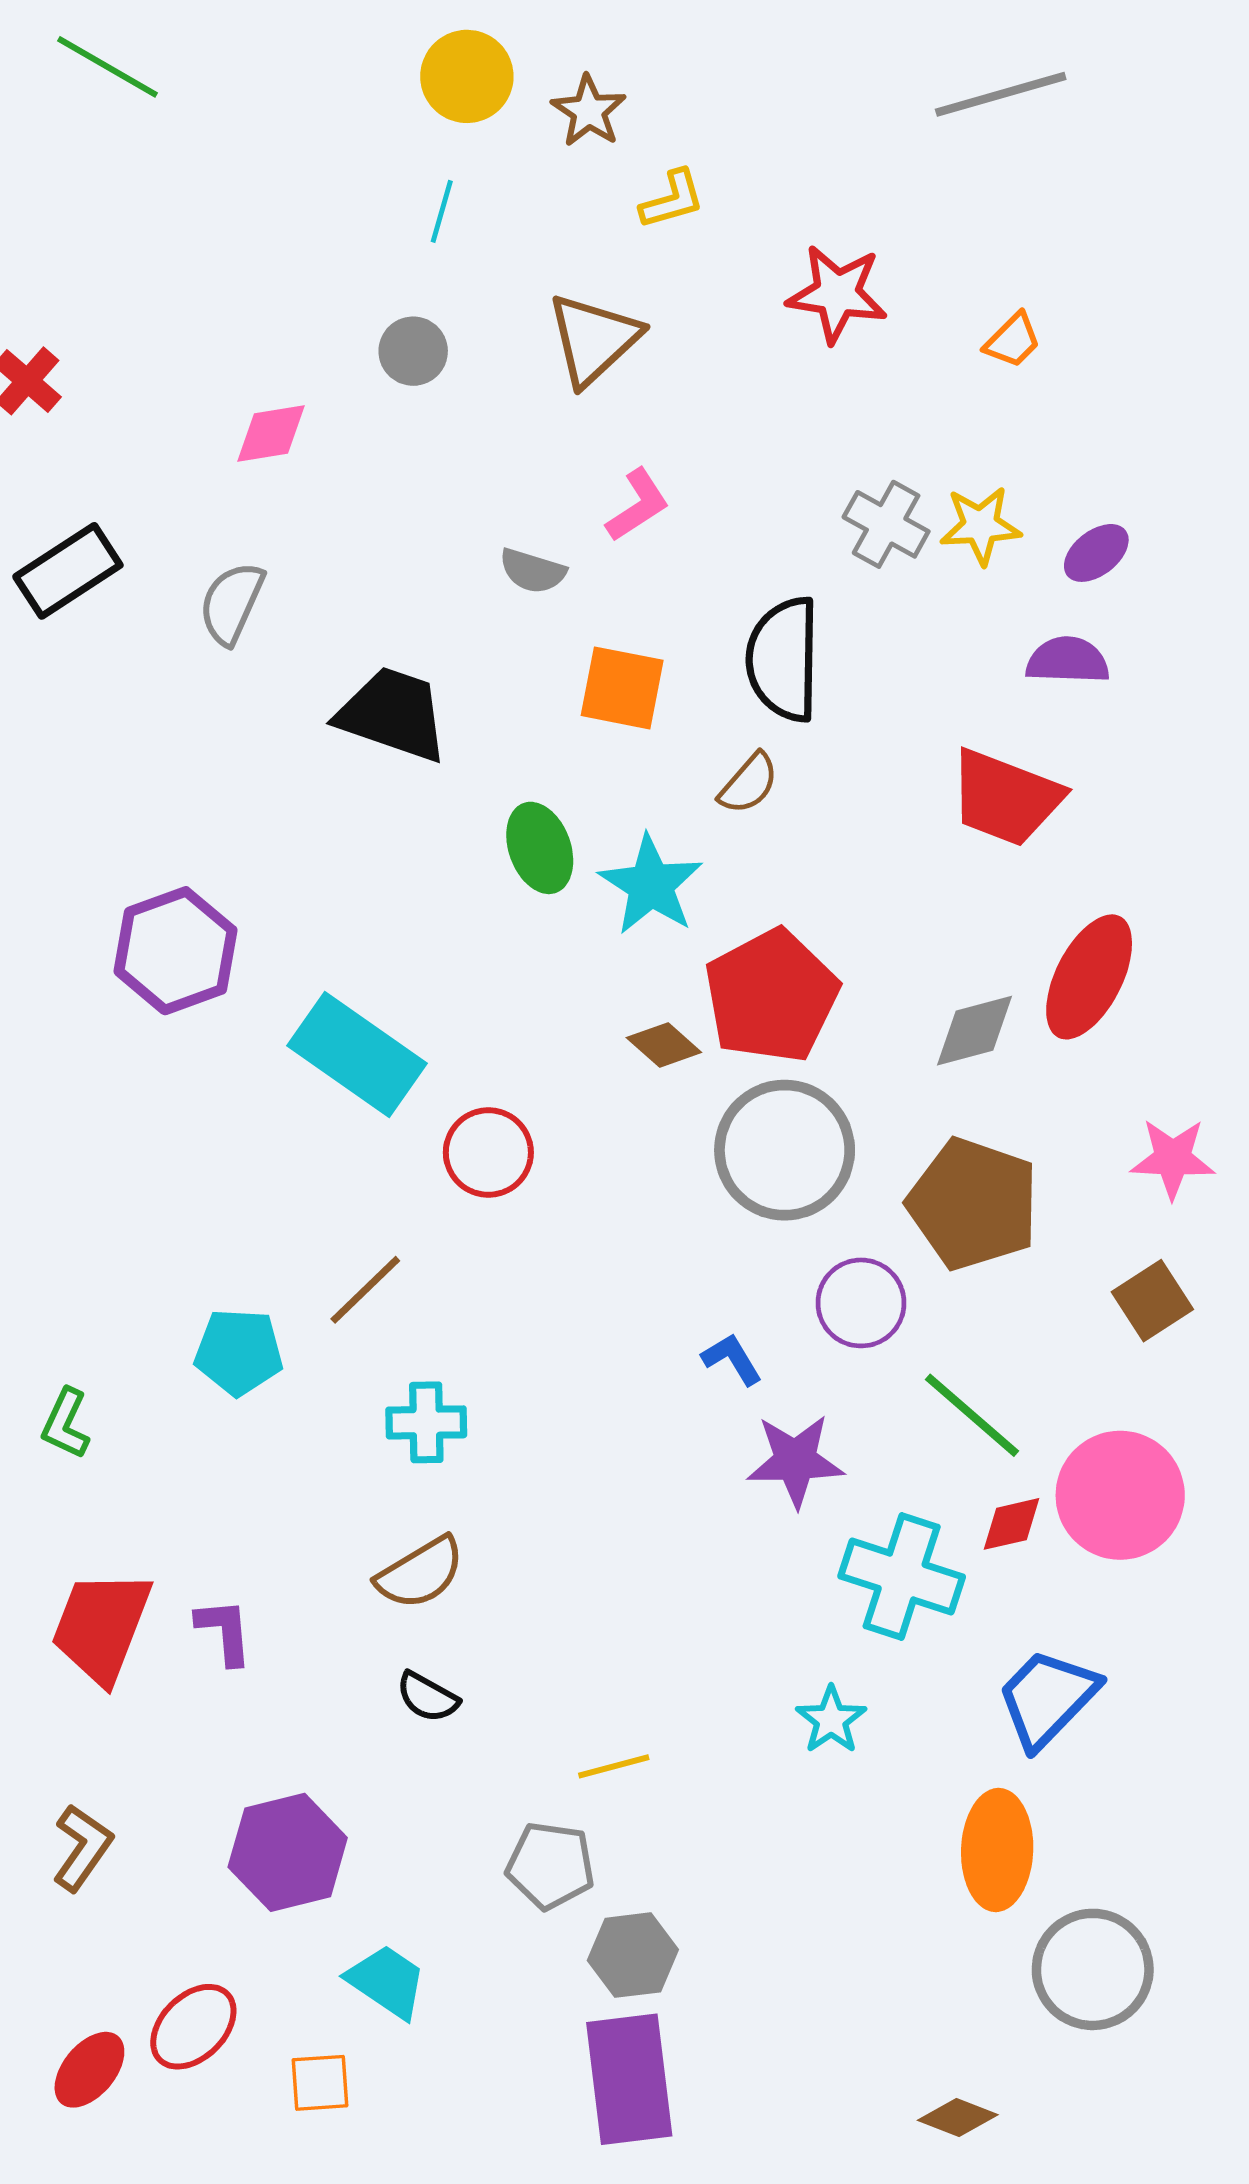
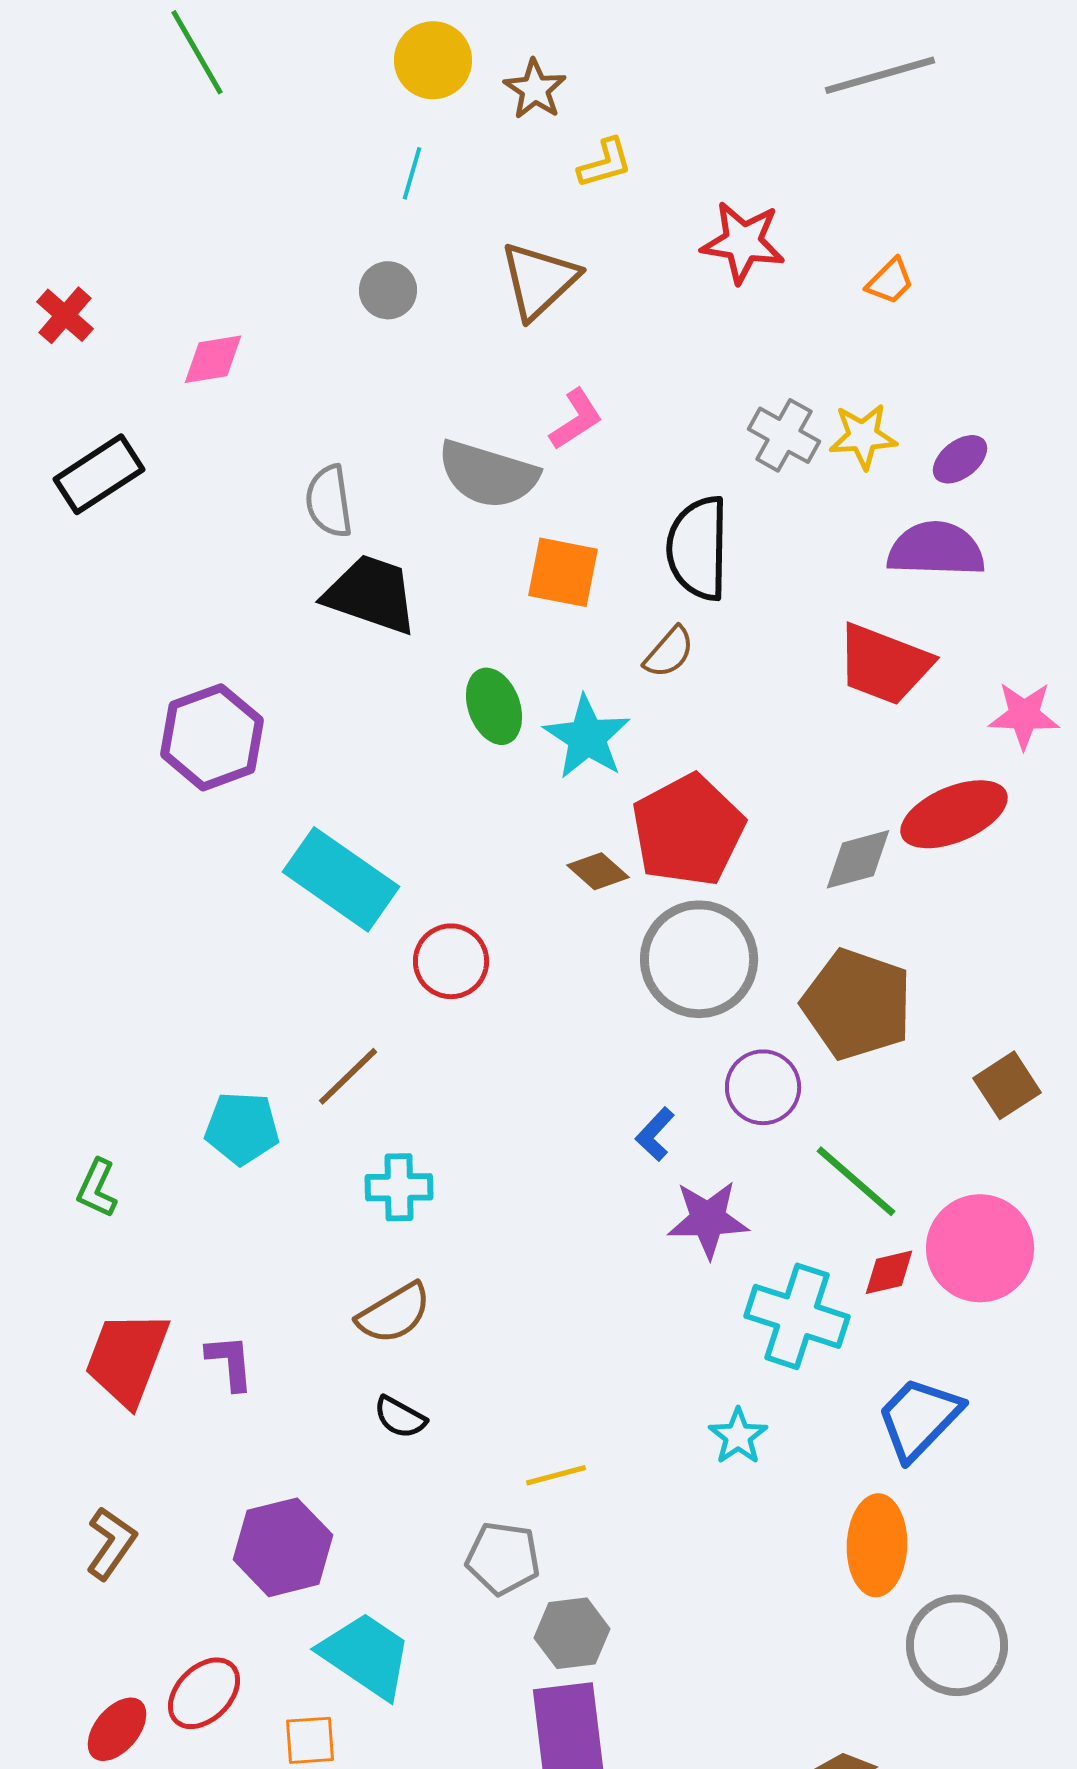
green line: (107, 67) -> (197, 52), moved, turned 30
pink diamond: (271, 434) -> (213, 359), moved
gray semicircle: (533, 571) -> (488, 474), size x1.8
gray semicircle: (232, 603) -> (329, 501), moved, turned -32
purple semicircle: (1068, 660) -> (936, 549), size x1.4
purple hexagon: (175, 951) -> (212, 737), moved
red ellipse: (1089, 977) -> (954, 814), turned 40
pink star: (1173, 1158) -> (1024, 715), moved
blue L-shape: (732, 1359) -> (655, 1134), turned -106
cyan trapezoid: (387, 1981) -> (366, 1655), size x1.4

